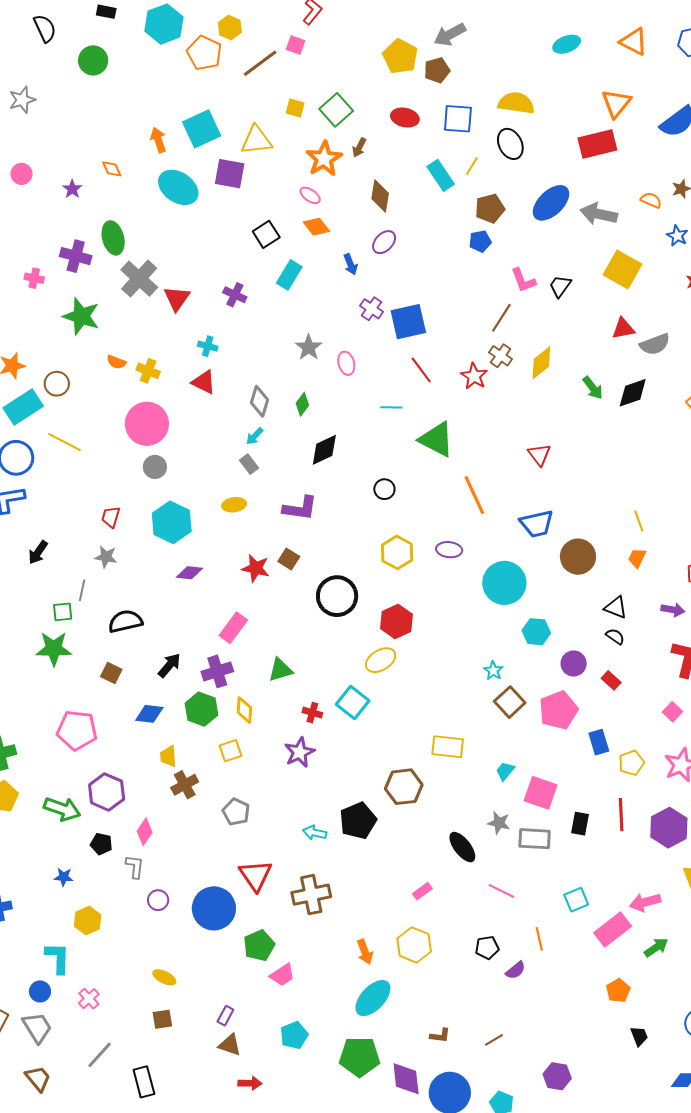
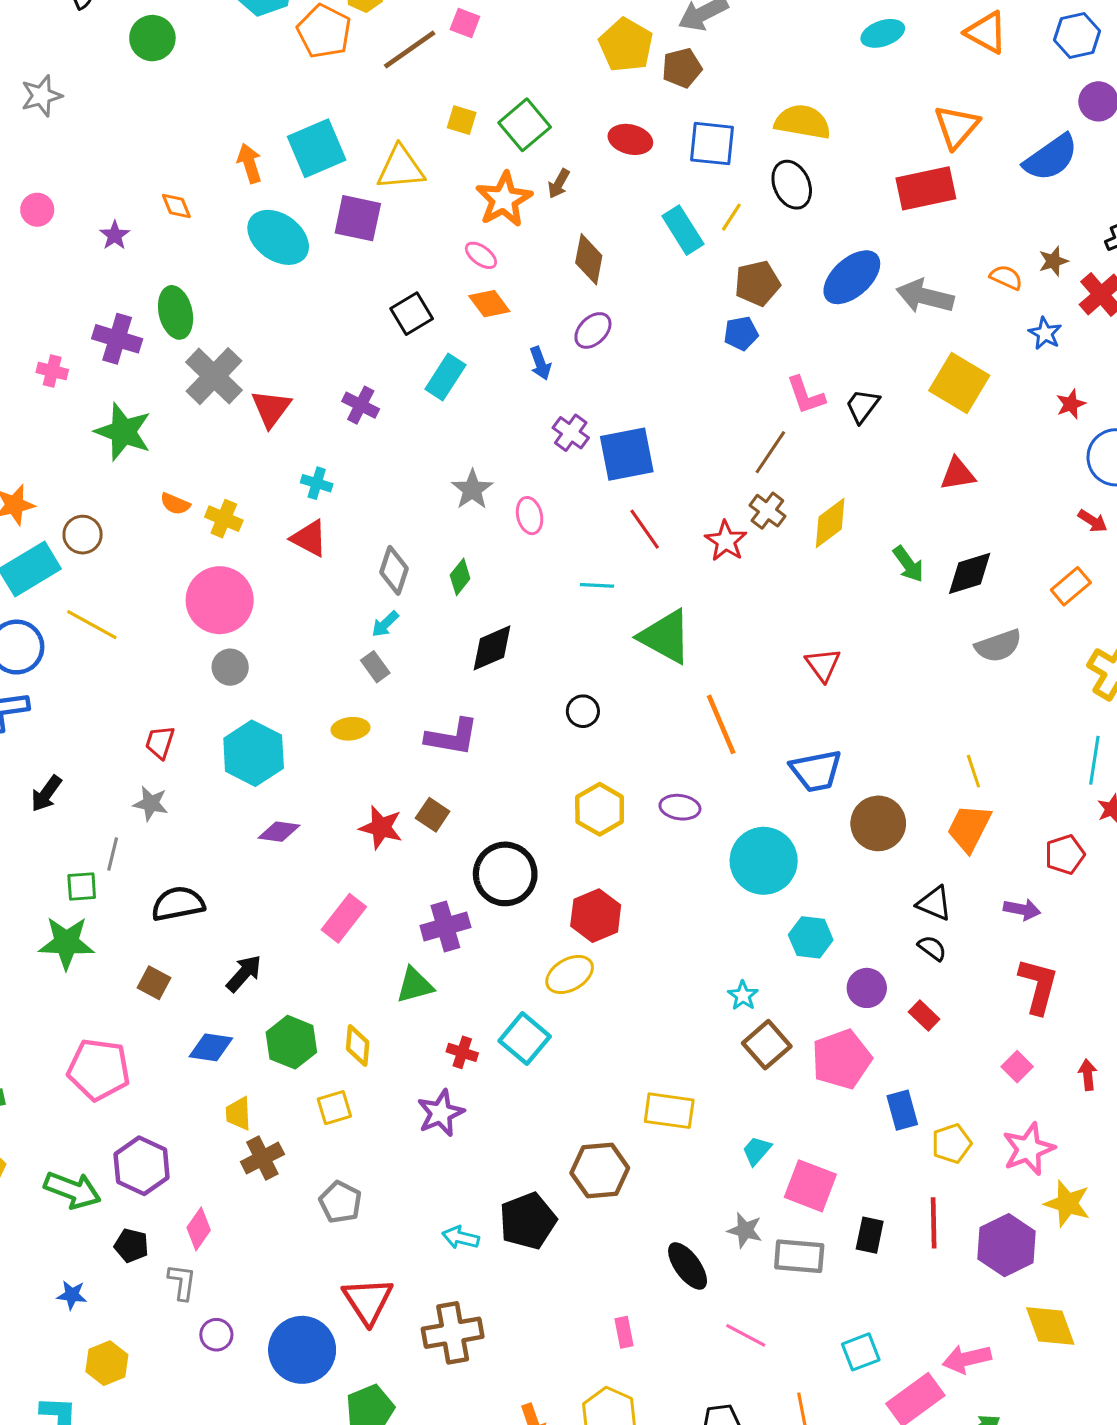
gray semicircle: (655, 344) -> (998, 646), moved
orange trapezoid: (637, 558) -> (969, 828), size x1.6
purple cross: (217, 671) -> (445, 927), moved
pink rectangle: (422, 891) -> (624, 1332), turned -66

